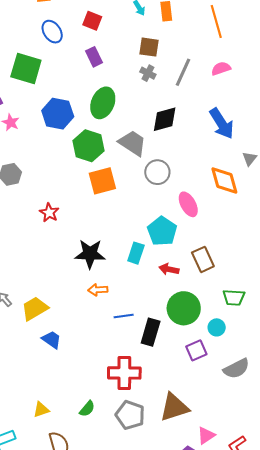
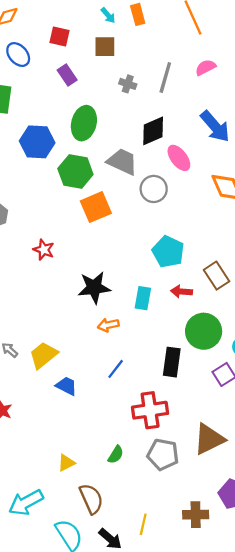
brown square: (149, 47) -> (105, 47), moved
pink ellipse: (188, 204) -> (179, 158), moved
cyan rectangle: (136, 253) -> (143, 298), moved
blue line: (124, 316) -> (116, 369), moved, turned -36

